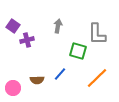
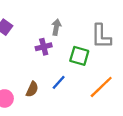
purple cross: (27, 40) -> (44, 47), moved
brown semicircle: (37, 80) -> (32, 89), turned -64

